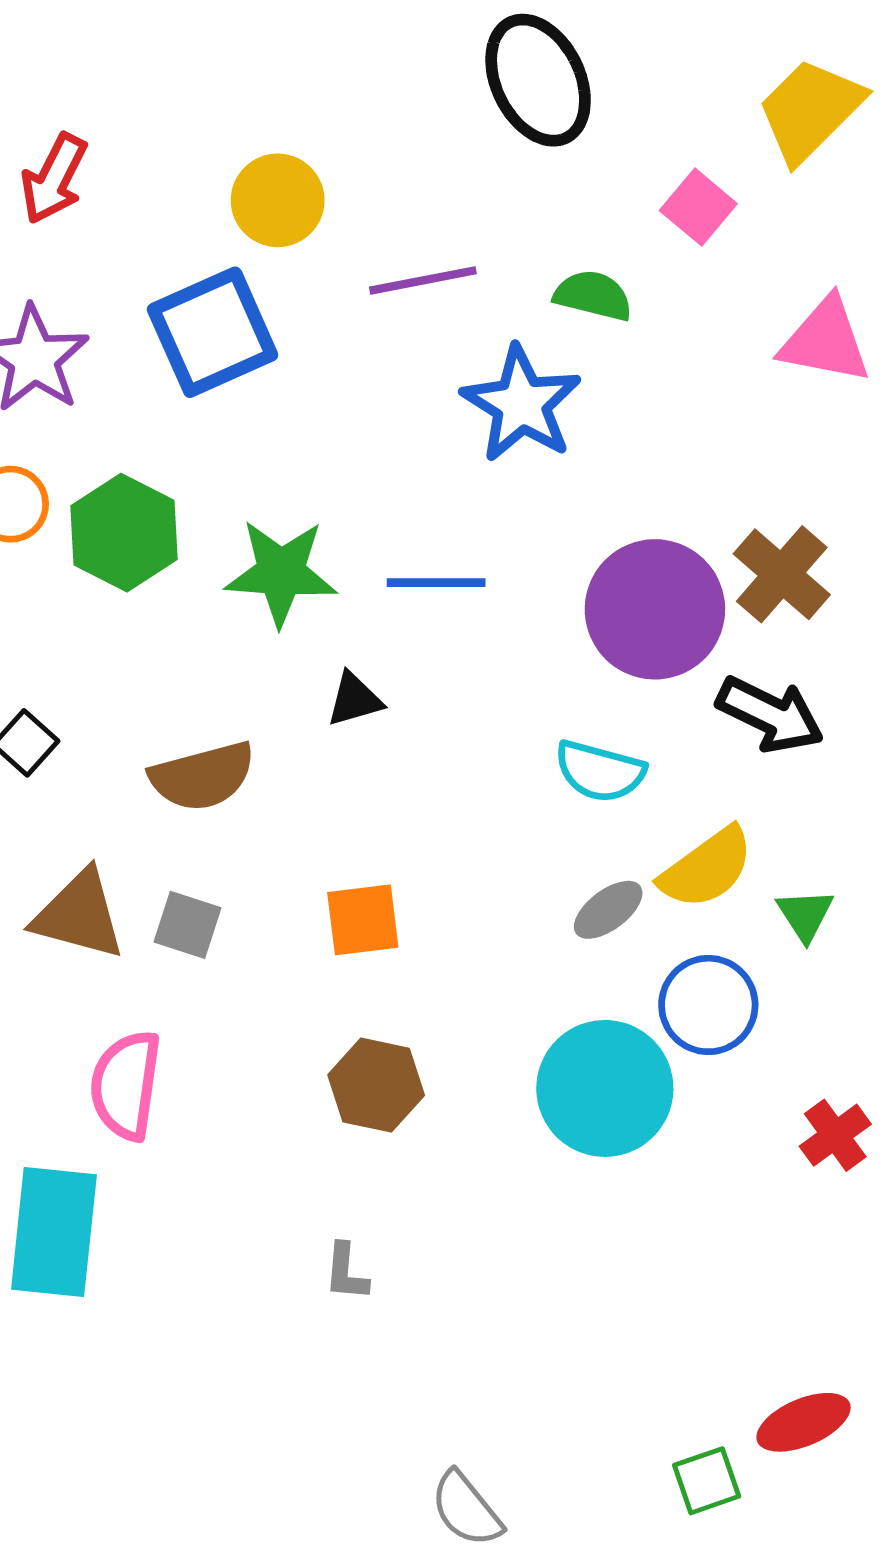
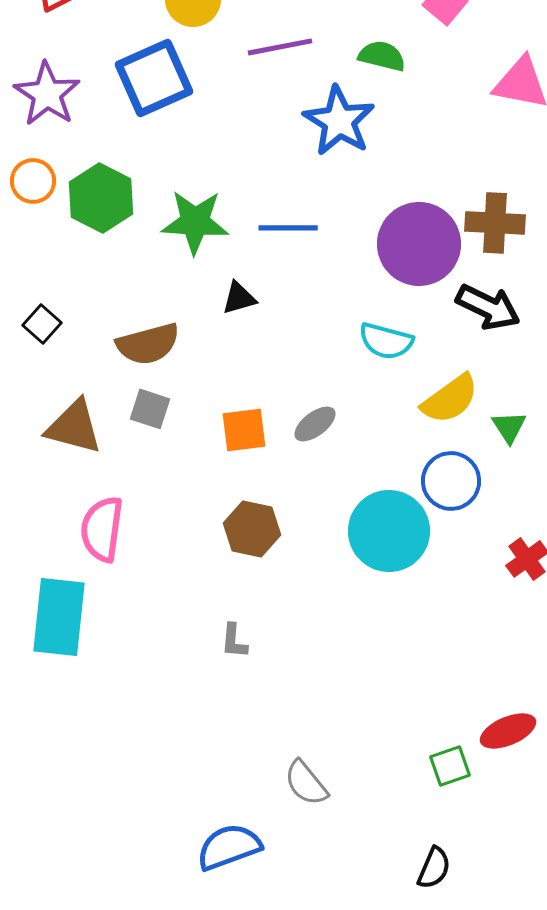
brown cross: (782, 574) -> (495, 223), turned -38
gray ellipse: (608, 910) -> (315, 424), moved
gray square: (187, 925) -> (150, 409), moved

